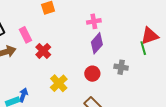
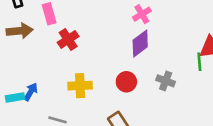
pink cross: (94, 21) -> (142, 14), turned -32
yellow cross: (59, 83) -> (80, 86), turned 30

